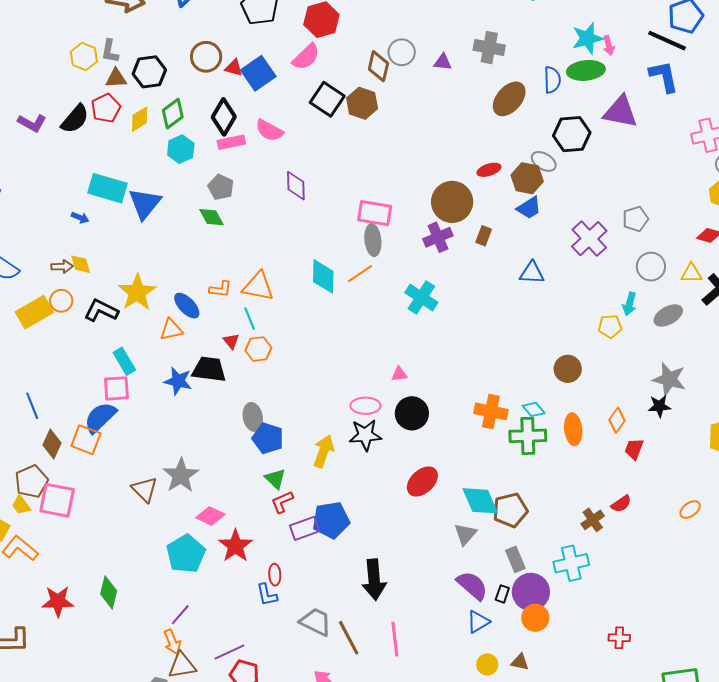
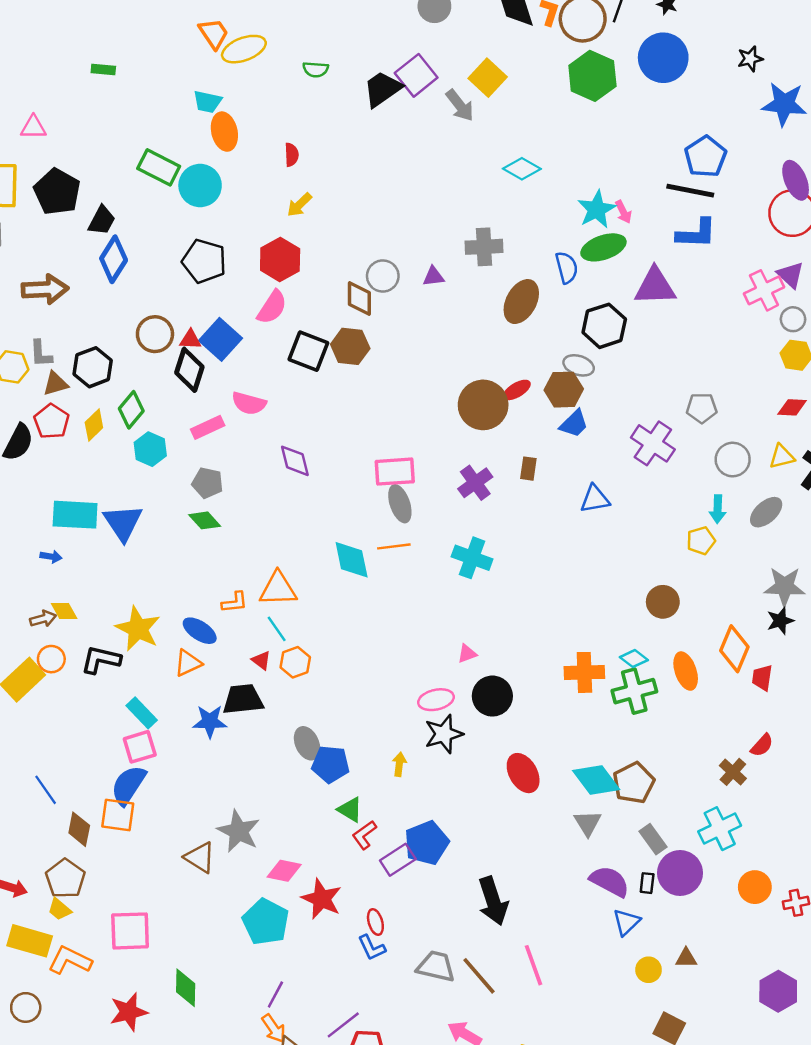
blue L-shape: (664, 76) -> (696, 233), turned 117
black diamond: (224, 117) -> (189, 370), moved
brown circle: (452, 202) -> (483, 405), moved
gray pentagon: (635, 219) -> (702, 408), turned 30
orange line: (360, 274) -> (394, 546), turned 40
orange diamond: (617, 420) -> (734, 649), size x1.5
yellow arrow: (324, 451) -> (399, 764), size x0.6
red ellipse: (422, 481) -> (523, 773), turned -64
pink square: (57, 500) -> (130, 931), moved
orange circle: (535, 618) -> (755, 887), moved

